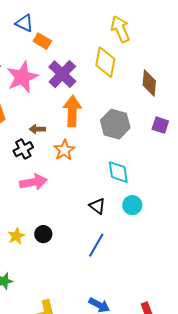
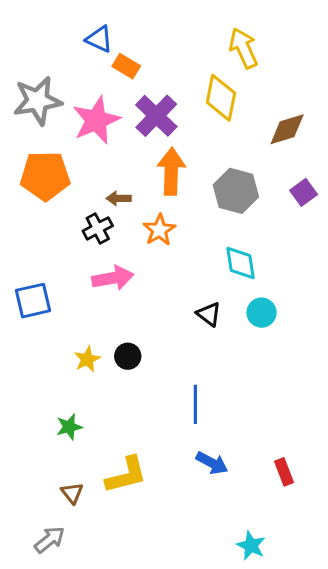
brown diamond: (149, 83) -> (287, 129), turned 68
purple square: (160, 125) -> (304, 192), turned 36
blue line: (96, 245) -> (195, 404), moved, turned -30

